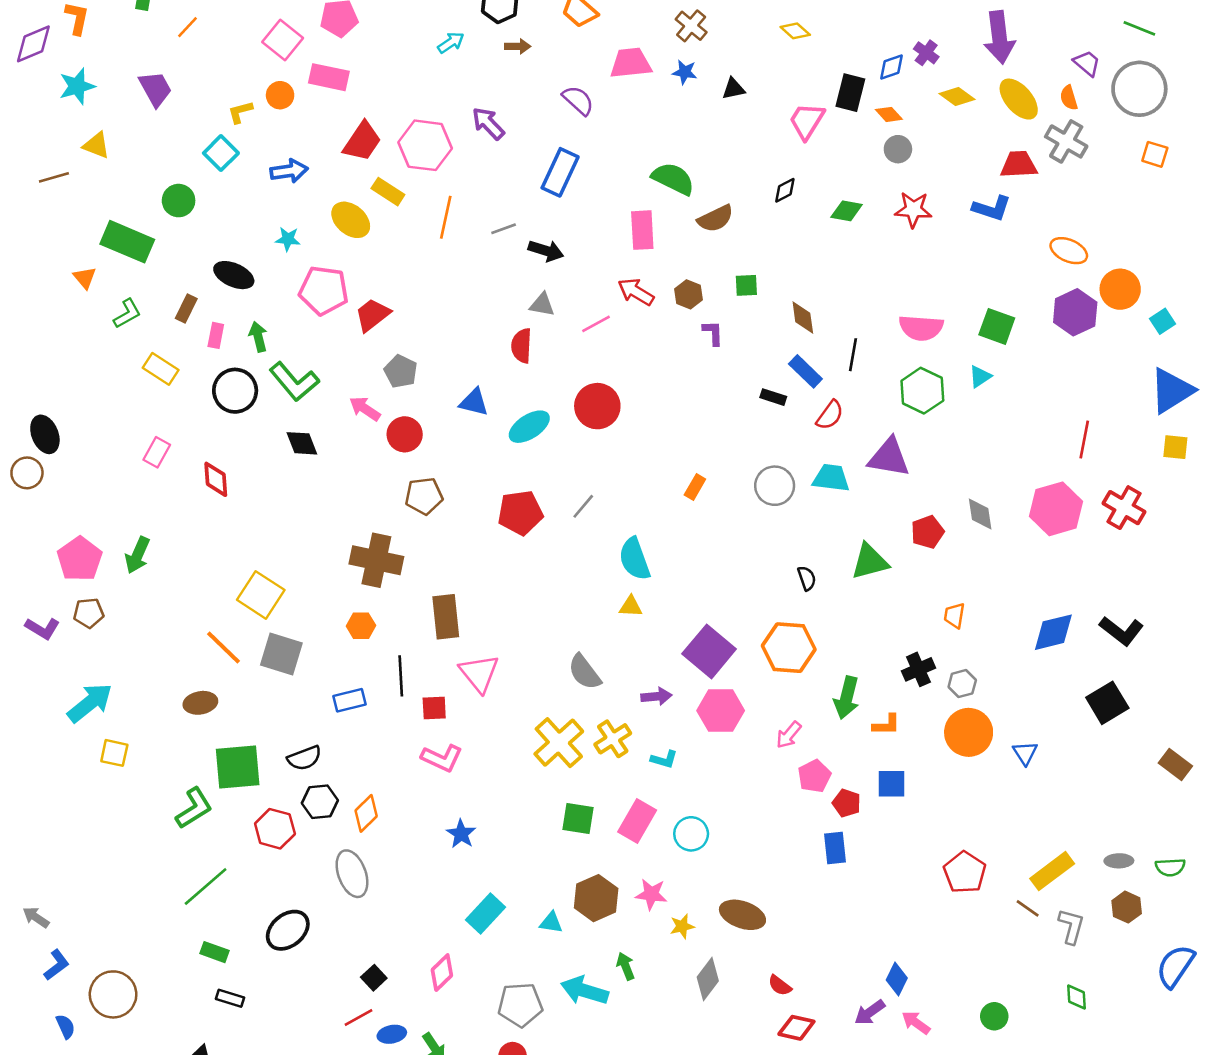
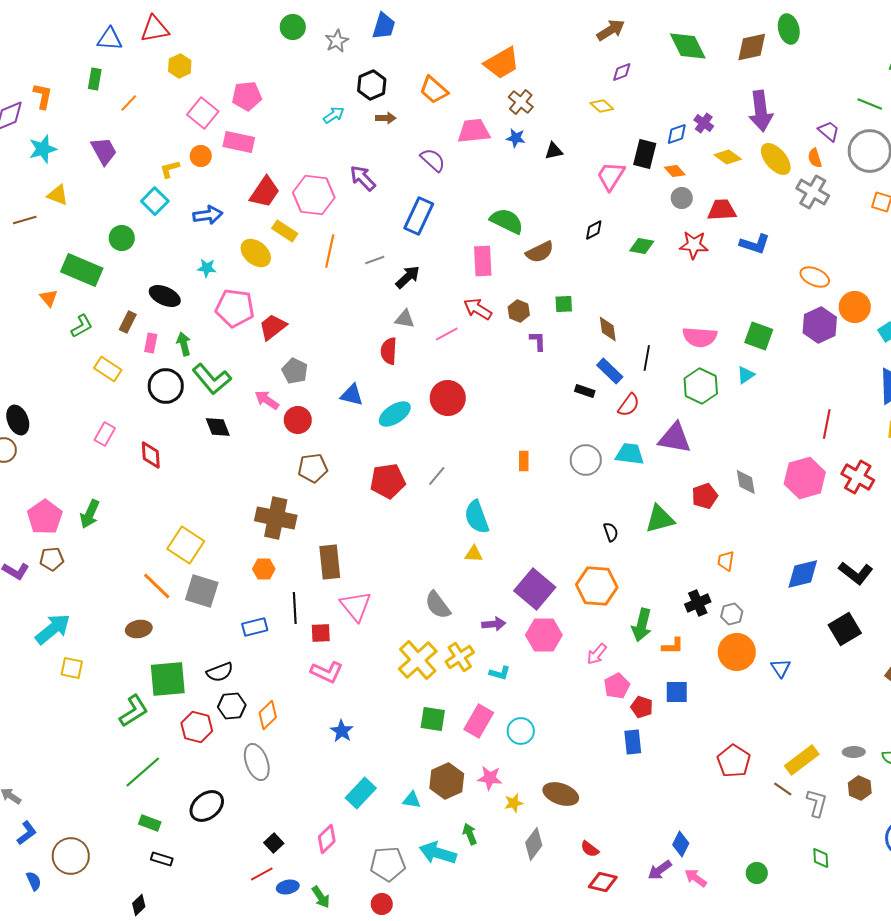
red trapezoid: (1019, 165) -> (722, 210), moved
black arrow: (546, 251) -> (408, 277), turned -60
orange rectangle: (695, 487) -> (524, 461), turned -30

